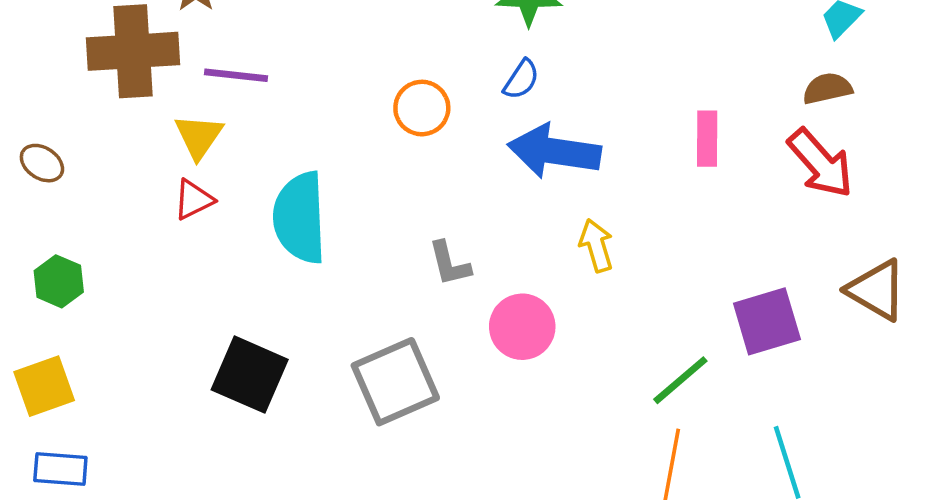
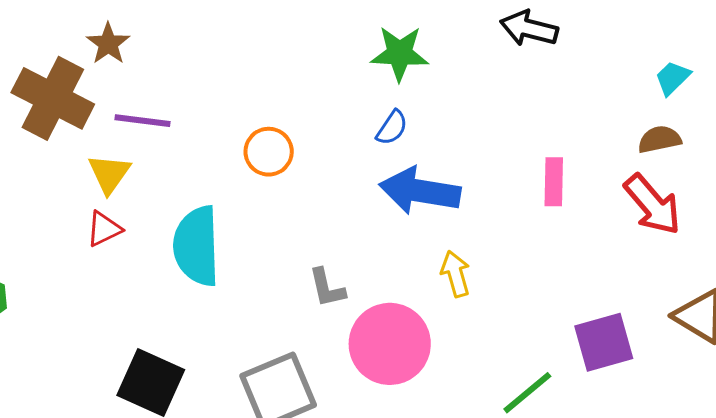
brown cross: (133, 51) -> (53, 98), turned 30
orange circle: (422, 108) -> (269, 152), moved
pink circle: (522, 327) -> (390, 344), size x1.4

